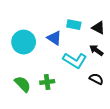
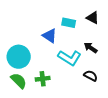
black triangle: (98, 28) -> (93, 18), moved
cyan circle: (24, 42) -> (19, 57), moved

